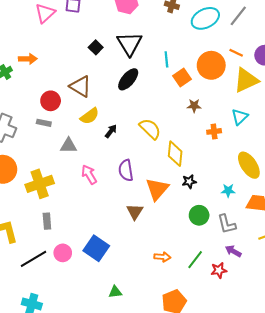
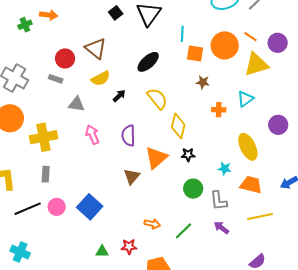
orange square: (182, 78) -> (195, 53), turned 36
black ellipse: (128, 79) -> (148, 62), moved
red star: (219, 270) -> (129, 247), moved

